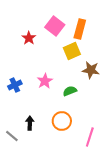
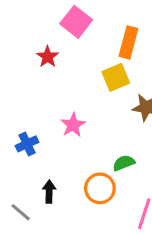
pink square: (55, 26) -> (76, 22), moved
blue cross: (15, 85) -> (27, 144), moved
green semicircle: (70, 91) -> (124, 163), moved

